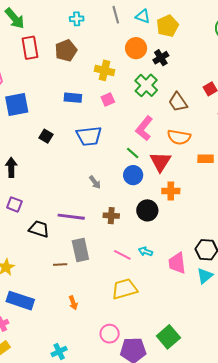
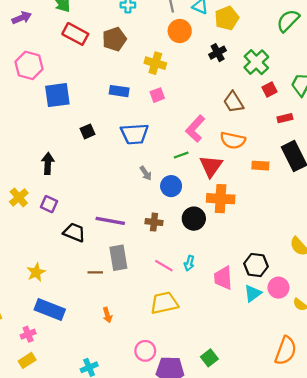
red rectangle: (30, 48) -> (75, 34), turned -55
orange circle: (136, 48) -> (180, 31), moved
green cross: (146, 85) -> (256, 62), moved
black square: (46, 136) -> (88, 131), turned 32
green line: (133, 153) -> (181, 155), turned -64
blue circle: (133, 175) -> (171, 186), moved
gray arrow: (95, 182) -> (146, 173), moved
orange cross: (171, 191) -> (221, 199), size x1.4
cyan arrow: (145, 251) -> (189, 263), turned -96
green square: (168, 337) -> (209, 358), size x0.7

